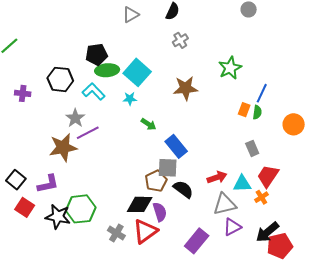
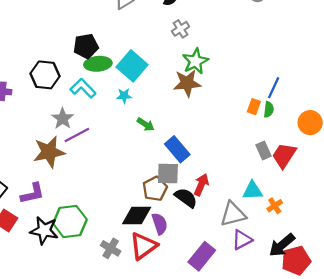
green star: (230, 68) -> (195, 61), moved
red trapezoid: (268, 176) -> (284, 155), moved
red arrow: (217, 177) -> (201, 185), moved, turned -48

